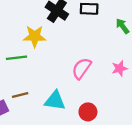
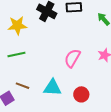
yellow star: (35, 36) -> (17, 26), moved
brown line: (20, 95) -> (23, 86), turned 40

